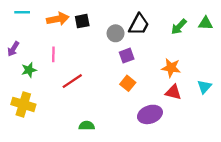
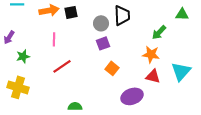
black trapezoid: (139, 24) -> (122, 15), turned -30
green arrow: (179, 27) -> (159, 32), moved
pink line: (53, 54) -> (54, 39), moved
purple square: (127, 56) -> (103, 43), moved
cyan triangle: (204, 87) -> (181, 71), size x1.5

